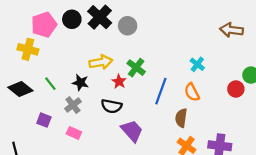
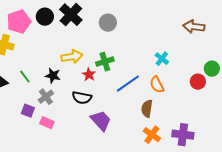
gray circle: (128, 26) -> (108, 23), moved
green cross: (136, 68) -> (105, 62), turned 36
blue line: (161, 91) -> (128, 84), turned 35
purple square: (44, 120) -> (28, 111), moved

